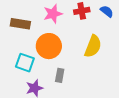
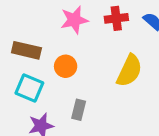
brown rectangle: (20, 24) -> (26, 50), moved
orange circle: (49, 46) -> (66, 66), size x0.6

